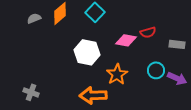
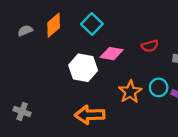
pink diamond: (126, 40) -> (112, 54), moved
orange star: (117, 74) -> (130, 92), moved

